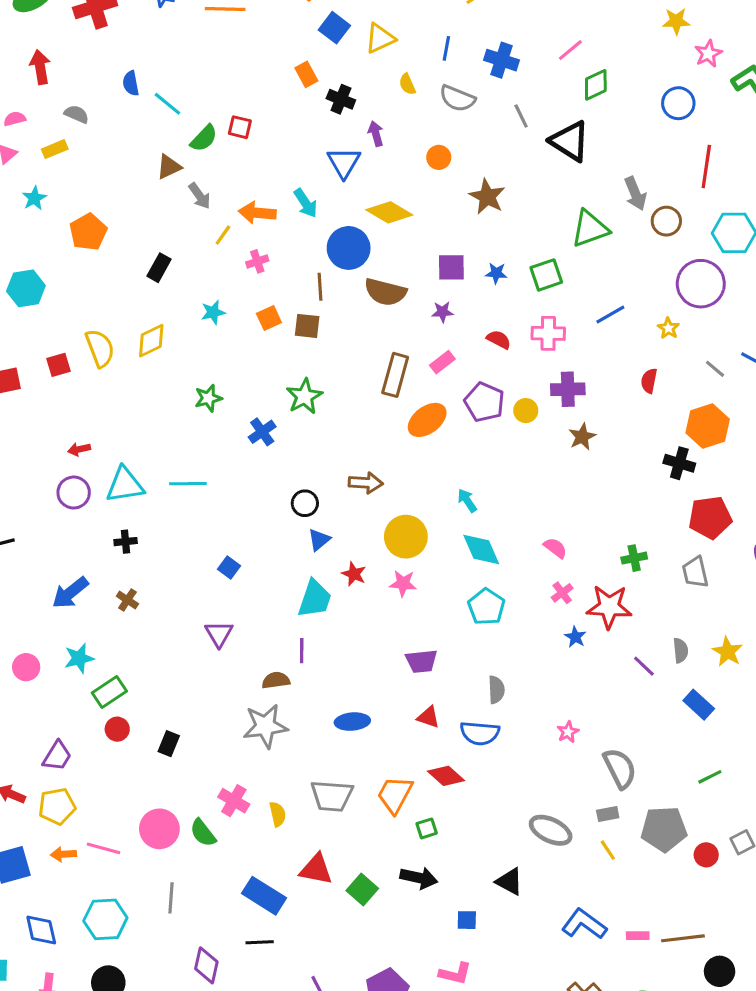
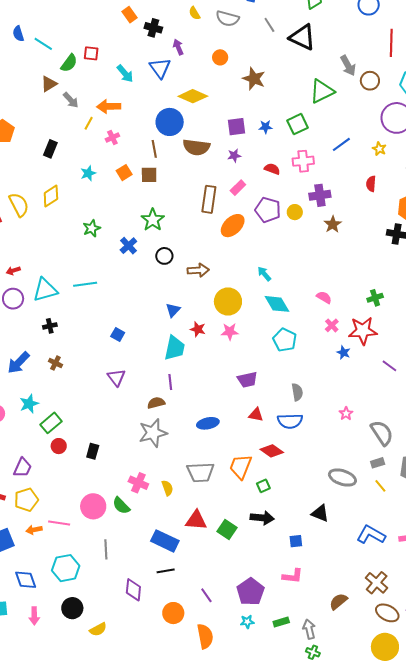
cyan arrow: (306, 203) -> (125, 74), moved
black circle: (305, 503) -> (164, 256), moved

